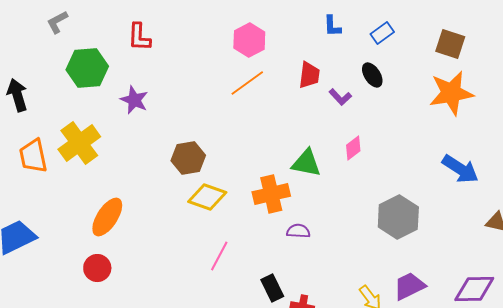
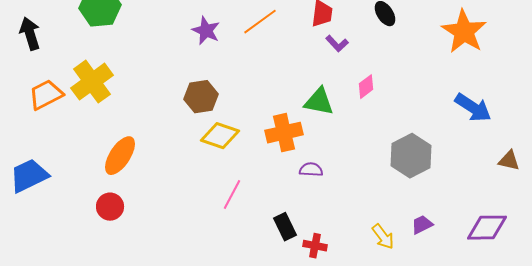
orange star: (451, 93) -> (464, 32), turned -30
purple L-shape: (340, 97) -> (337, 44), moved
purple star: (134, 100) -> (206, 31), moved
orange trapezoid: (33, 156) -> (46, 95), turned 75
purple trapezoid: (409, 286) -> (422, 225), size x0.7

